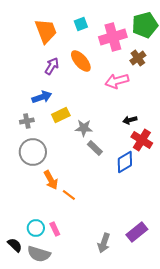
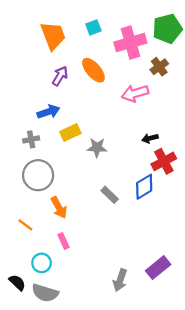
red cross: (142, 140) -> (164, 161), turned 30
gray rectangle: (95, 148) -> (110, 195), moved
orange line: (69, 195) -> (25, 225), moved
pink rectangle: (55, 229) -> (63, 241), moved

